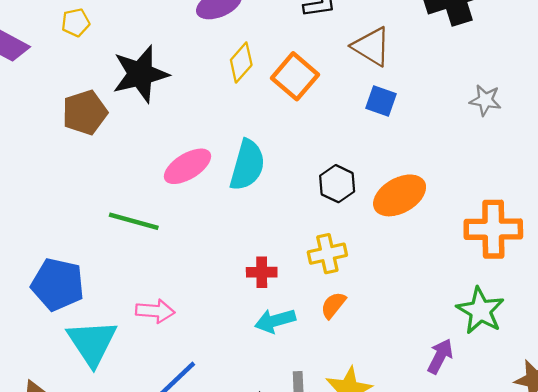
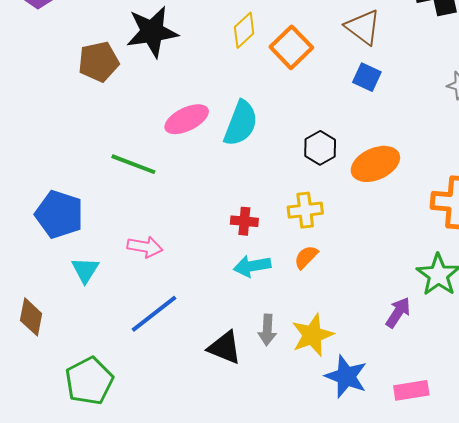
cyan triangle: (92, 343) -> (85, 270), size x0.6

